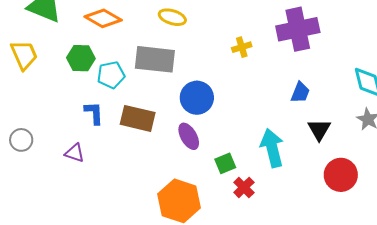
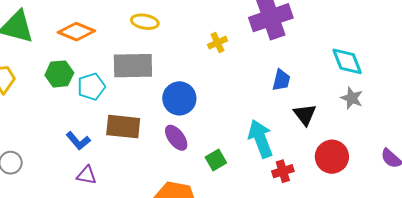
blue L-shape: (94, 113) -> (78, 141), moved, turned 150
purple triangle: (75, 153) -> (87, 175), moved
red cross: (244, 187) -> (283, 171), moved, turned 35

